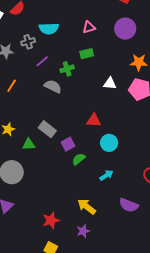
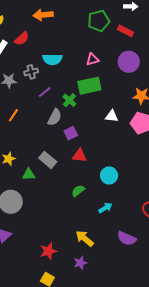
green rectangle: (87, 54) -> (89, 86), size x1.6
green cross: (67, 69) -> (69, 100), turned -32
gray semicircle: (53, 86) -> (55, 117), turned 90
red triangle: (94, 120) -> (79, 156), moved
purple square: (68, 144) -> (71, 133), moved

